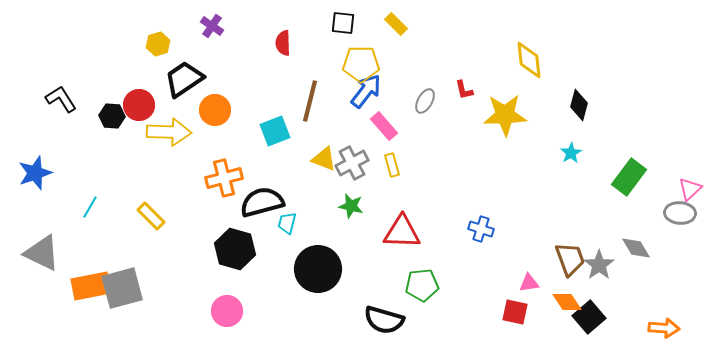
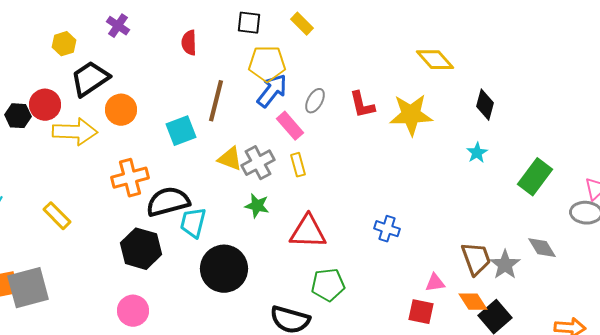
yellow diamond: (529, 60) -> (435, 60), turned -36
red L-shape: (464, 90) -> (362, 105), moved, size x1.4
gray ellipse: (425, 101) -> (315, 101), moved
cyan trapezoid: (287, 223) -> (193, 223), size x1.4

